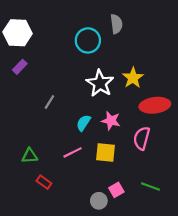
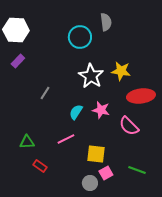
yellow star: (133, 78) -> (121, 71), turned -30
pink semicircle: (142, 138) -> (129, 126), turned -60
yellow square: (105, 152) -> (96, 154), moved

